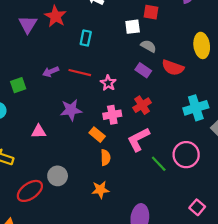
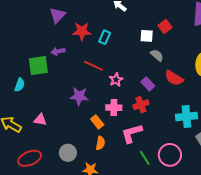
red square: (151, 12) -> (165, 27), turned 32
red star: (55, 16) -> (82, 31), moved, turned 30
purple rectangle: (143, 70) -> (148, 84), moved
purple arrow: (51, 72) -> (58, 51), moved
green square: (18, 85) -> (38, 66), size x1.5
pink triangle: (39, 132) -> (40, 120), moved
gray circle: (58, 176) -> (68, 153), moved

